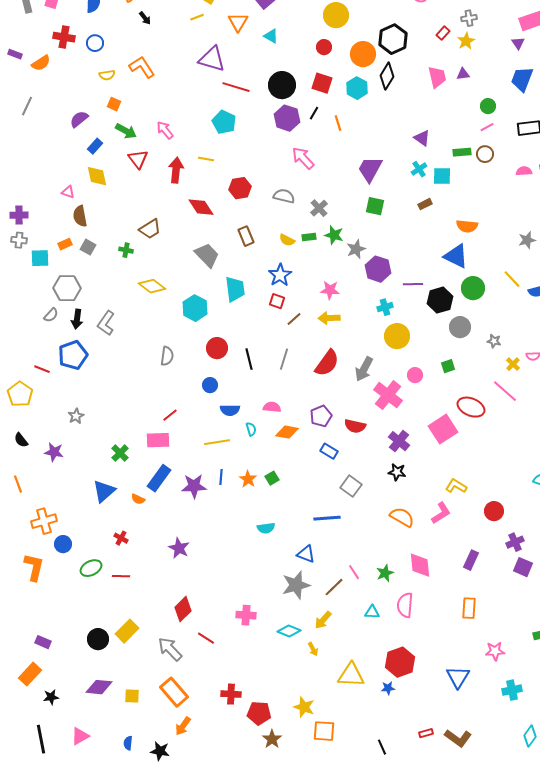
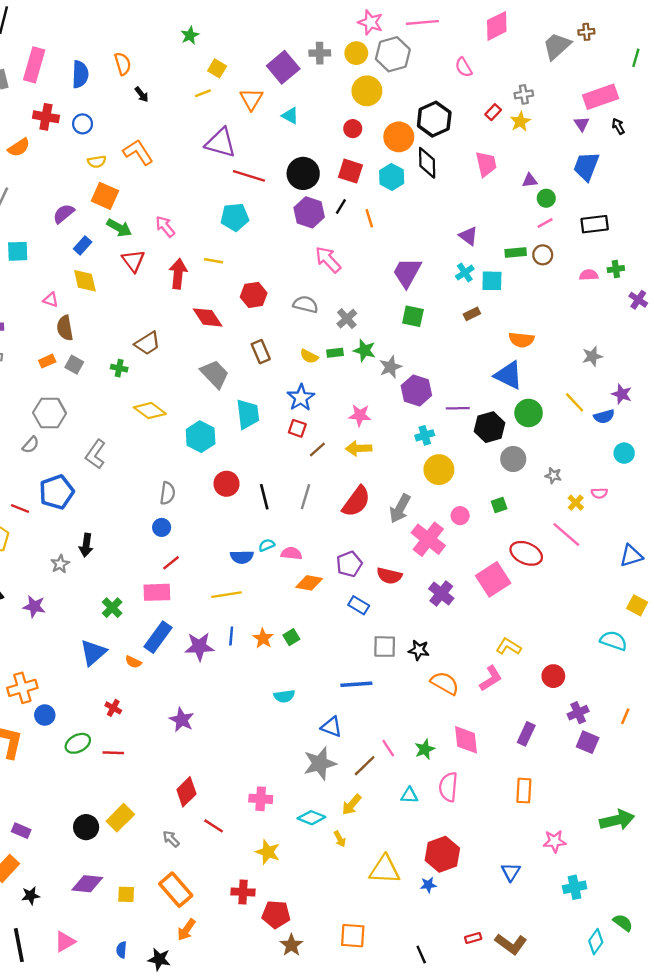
purple triangle: (463, 74) -> (530, 181), moved
black diamond: (387, 76) -> (427, 163), turned -32
orange square: (114, 104) -> (105, 196), size x1.6
cyan pentagon: (224, 122) -> (235, 217), turned -30
cyan square: (40, 258) -> (18, 251), moved
black arrow: (77, 319) -> (86, 545), moved
blue circle: (210, 385) -> (162, 527), moved
cyan semicircle: (251, 429) -> (267, 545), moved, turned -96
black star: (397, 472) -> (419, 650), moved
gray square: (351, 486) -> (385, 647), turned -35
gray arrow: (170, 649) -> (171, 839), size x0.6
blue triangle: (458, 677) -> (511, 872), size x0.7
yellow star: (304, 707) -> (268, 852), moved

